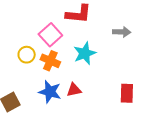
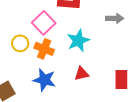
red triangle: (74, 90) -> (82, 74), moved

